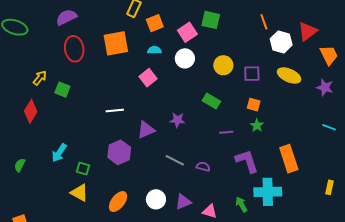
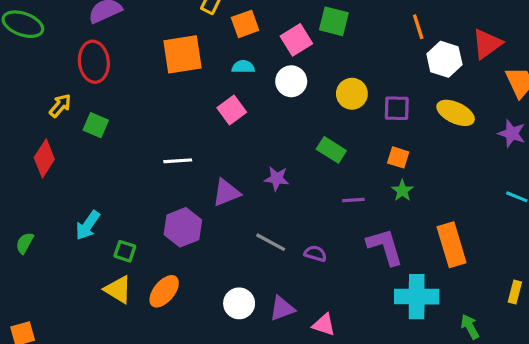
red ellipse: (74, 49) -> (94, 62), moved
orange ellipse: (118, 202) -> (164, 291), moved
green arrow: (241, 204) -> (470, 327), moved

